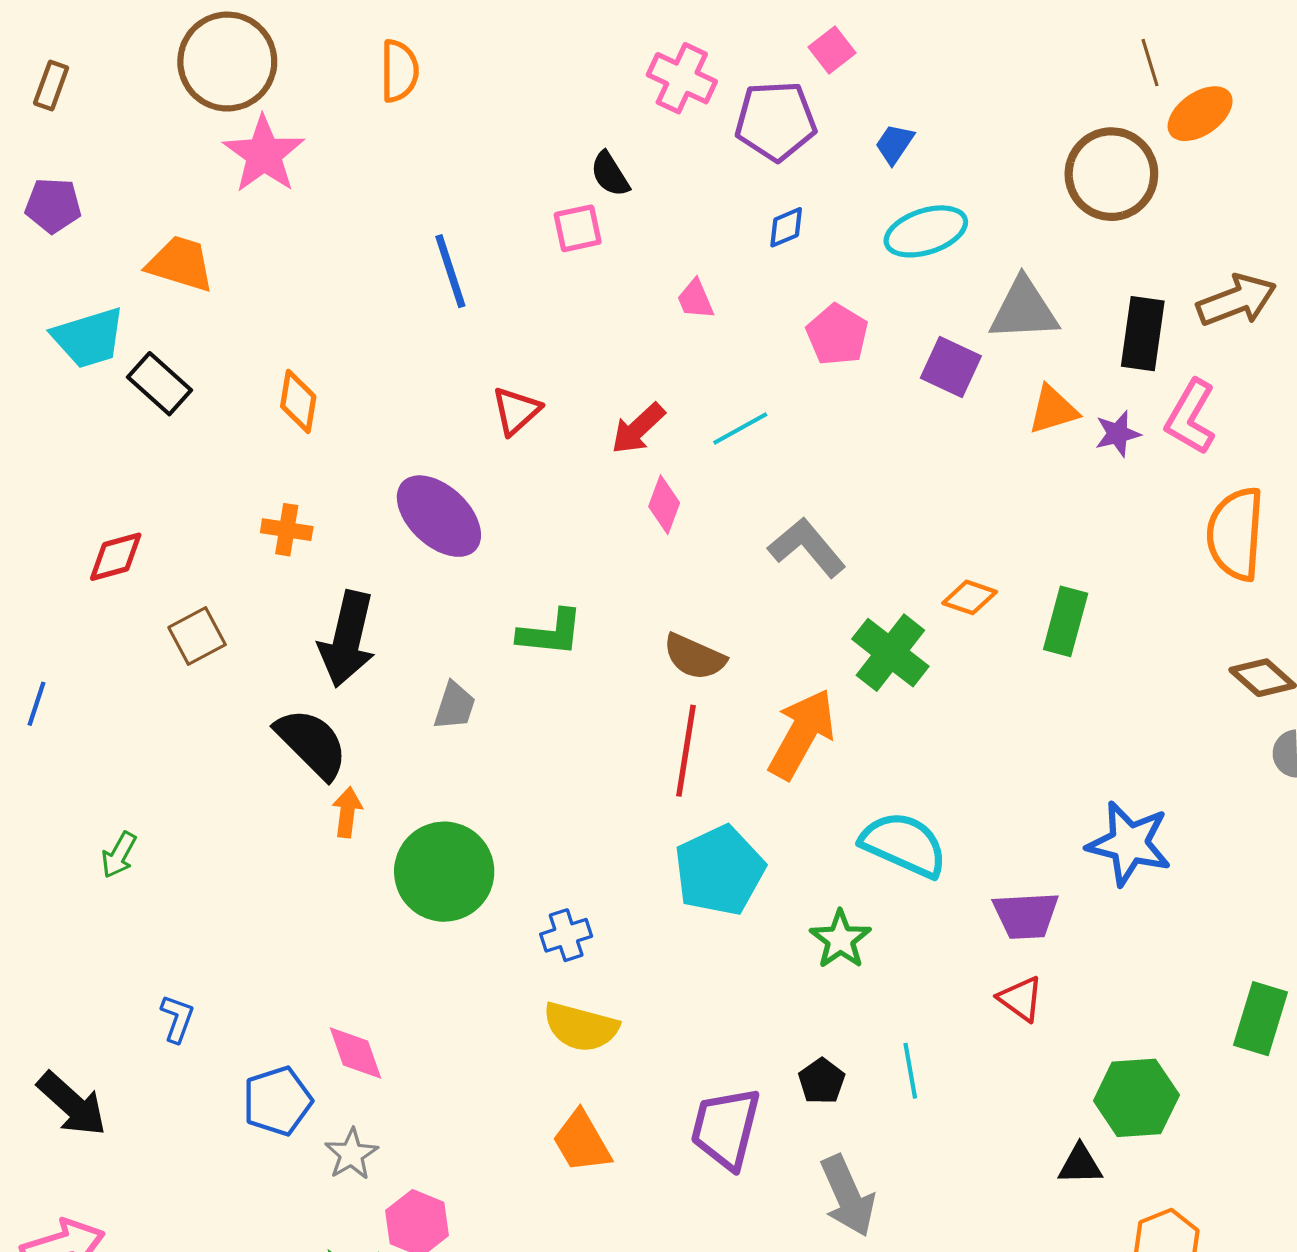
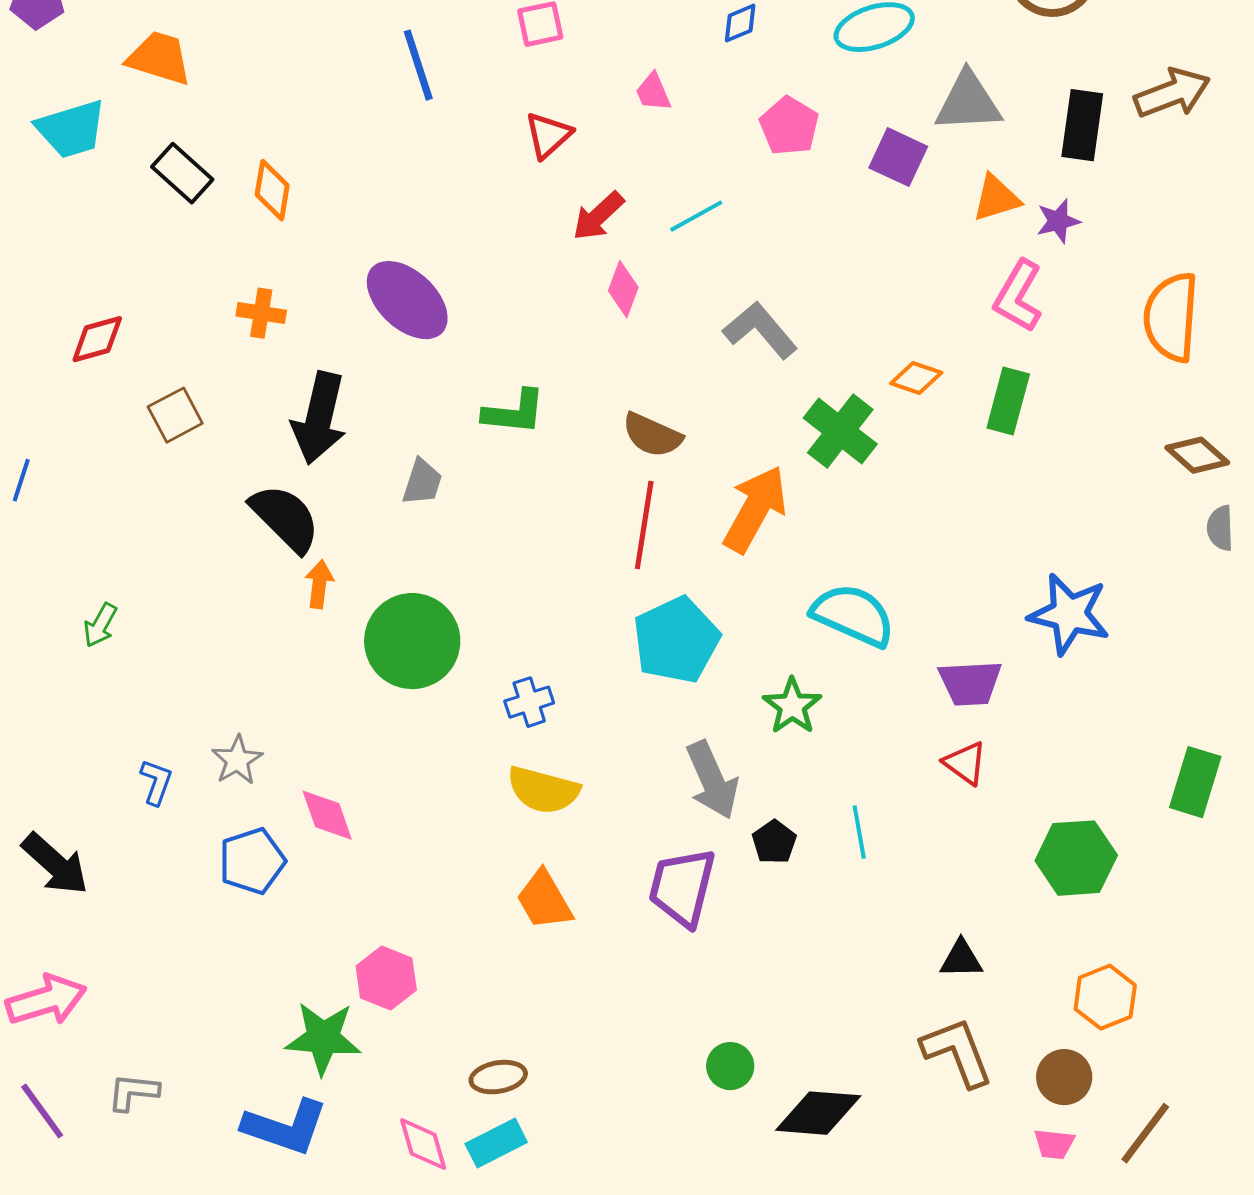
black rectangle: (160, 384) -> (182, 173), moved
red triangle: (516, 411) -> (548, 135), moved
pink L-shape: (1191, 417) -> (1018, 296), moved
gray star: (351, 1154) -> (237, 760), moved
black triangle: (1080, 1165) -> (961, 959), moved
gray arrow: (848, 1196) -> (712, 780), moved

